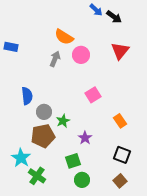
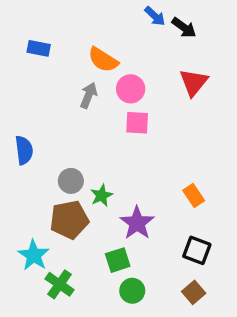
blue rectangle: (11, 47) -> (39, 48), moved
pink square: (93, 95) -> (137, 123), moved, turned 35
blue semicircle: (27, 96) -> (24, 150), moved
purple star: (85, 138) -> (137, 223), size x1.5

